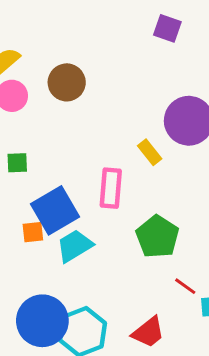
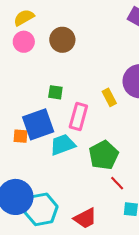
green square: (17, 163) -> (55, 92), moved
cyan trapezoid: (75, 246) -> (63, 145), moved
red line: (185, 286) -> (117, 183), moved

